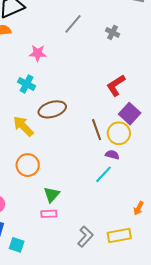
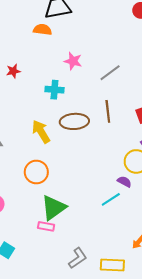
gray line: (73, 24) -> (110, 73), moved
cyan cross: (27, 84) -> (54, 90), turned -36
brown line: (97, 130) -> (108, 111), moved
green triangle: (52, 195) -> (53, 208), size x1.5

